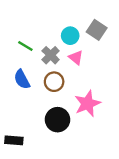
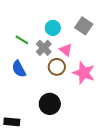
cyan circle: (70, 36) -> (53, 28), moved
brown circle: (54, 82) -> (57, 67), moved
pink star: (87, 104) -> (84, 73), moved, turned -30

